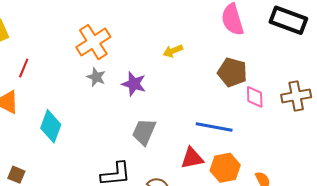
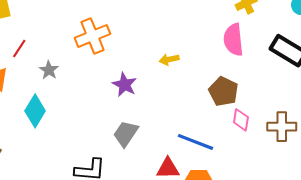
gray star: (96, 77) -> (49, 70), moved

